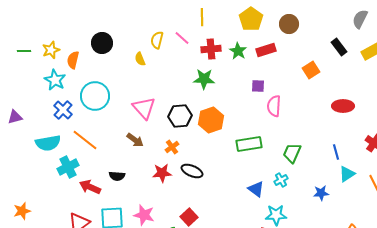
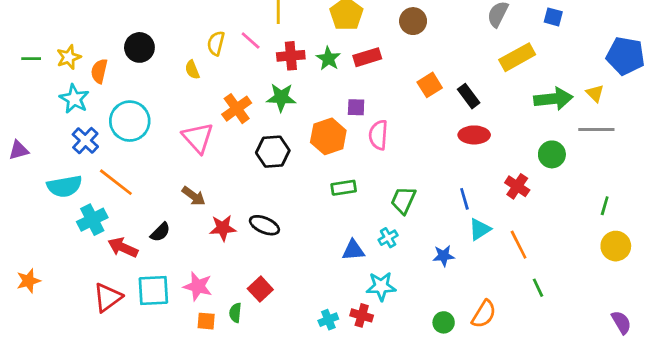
brown circle: (289, 24) -> (413, 21), moved
black rectangle: (339, 47) -> (469, 96), moved
black hexagon: (180, 116) -> (273, 152), moved
orange hexagon: (211, 120) -> (328, 136), moved
brown arrow: (135, 140) -> (194, 196), moved
green rectangle: (249, 144) -> (344, 188), size x0.7
orange cross: (172, 147) -> (237, 109), moved, size x1.5
black semicircle: (117, 176) -> (160, 232), turned -49
blue triangle: (256, 189) -> (353, 250), turned -42

